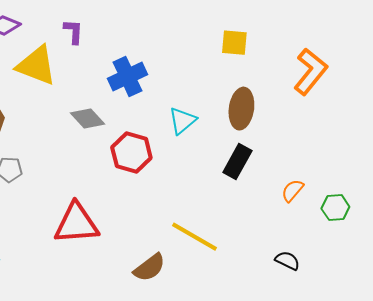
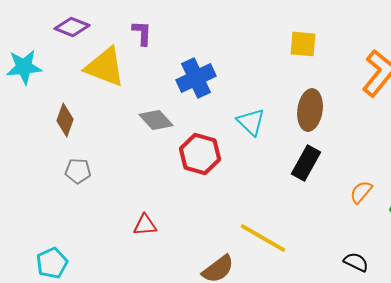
cyan triangle: (182, 121) -> (251, 122), turned -36
red triangle: (76, 224) -> (145, 225), size x0.5

